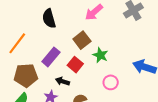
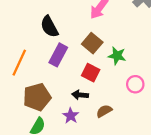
purple rectangle: (51, 57) -> (58, 55), moved

